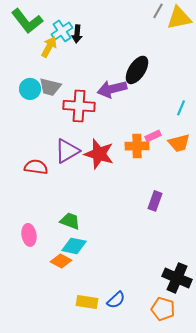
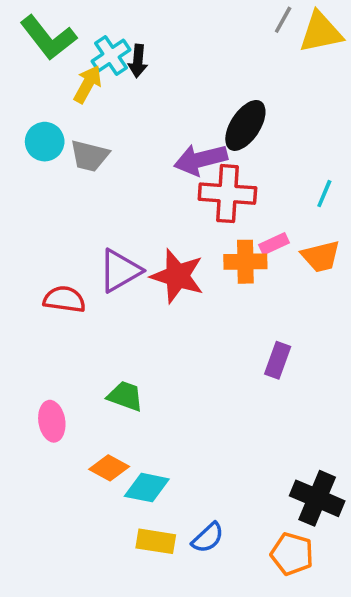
cyan circle: (30, 89) -> (45, 142), moved
red cross: (79, 106) -> (227, 194), moved
cyan diamond: (74, 246) -> (147, 488), moved

